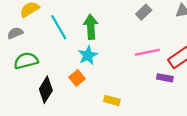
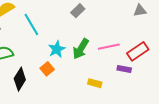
gray rectangle: (144, 12) -> (78, 11), moved
green arrow: (91, 27) -> (81, 49), moved, turned -145
yellow rectangle: (112, 100) -> (95, 83), moved

